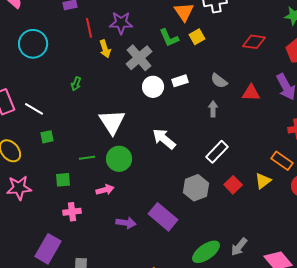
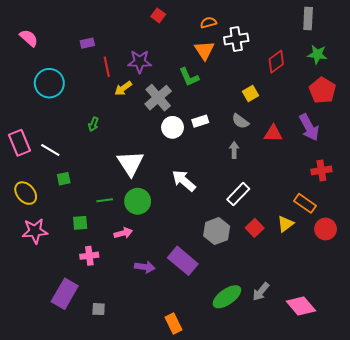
yellow square: (197, 37) -> (251, 93), moved
red diamond: (254, 42) -> (276, 62), moved, turned -45
yellow arrow: (105, 49) -> (123, 88), turned 72

